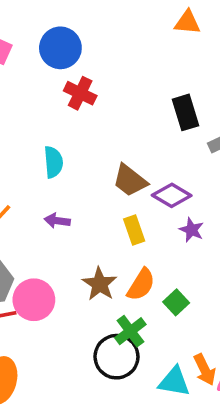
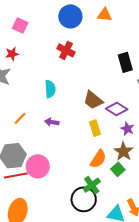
orange triangle: (187, 22) -> (105, 15), moved
blue circle: (60, 48) -> (70, 16), moved
brown star: (100, 284) -> (123, 151), moved

